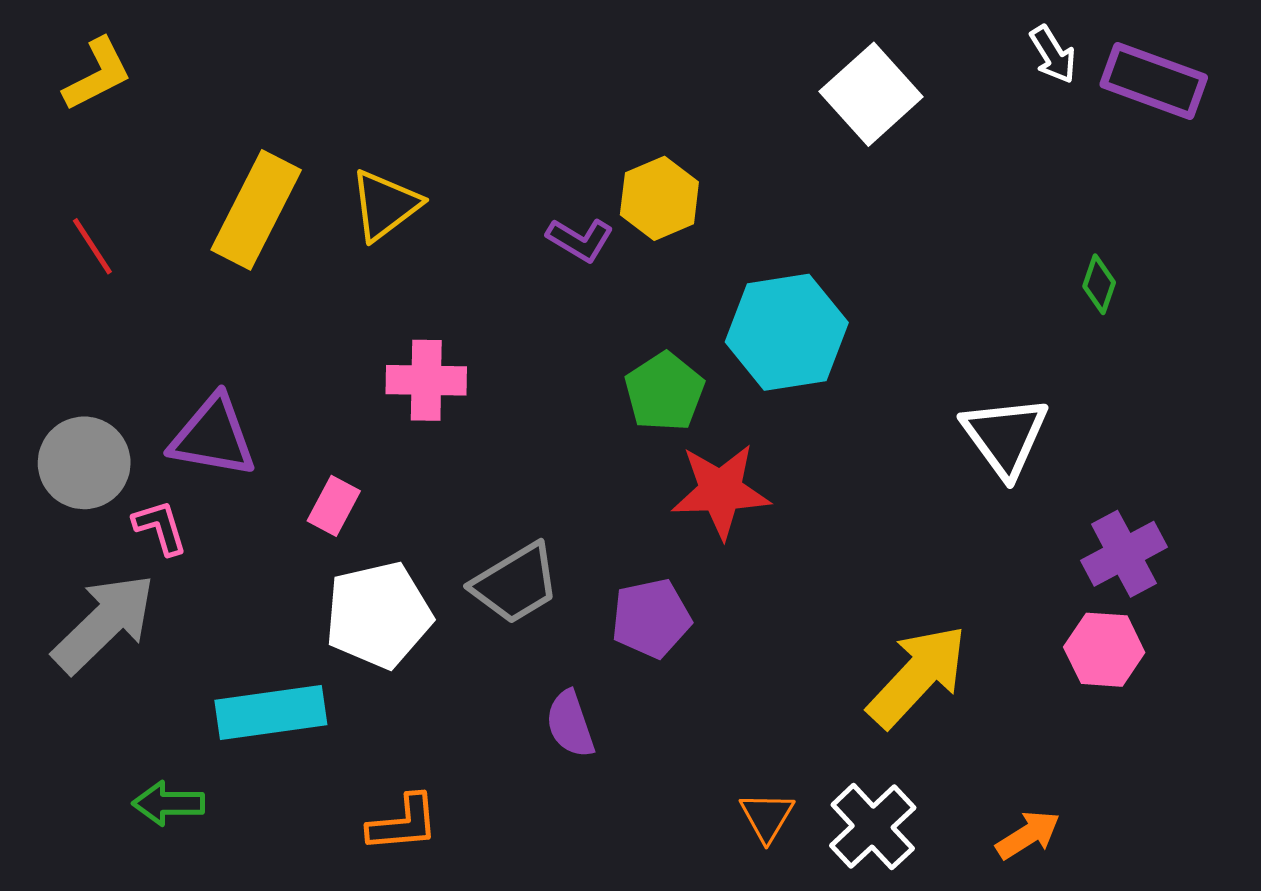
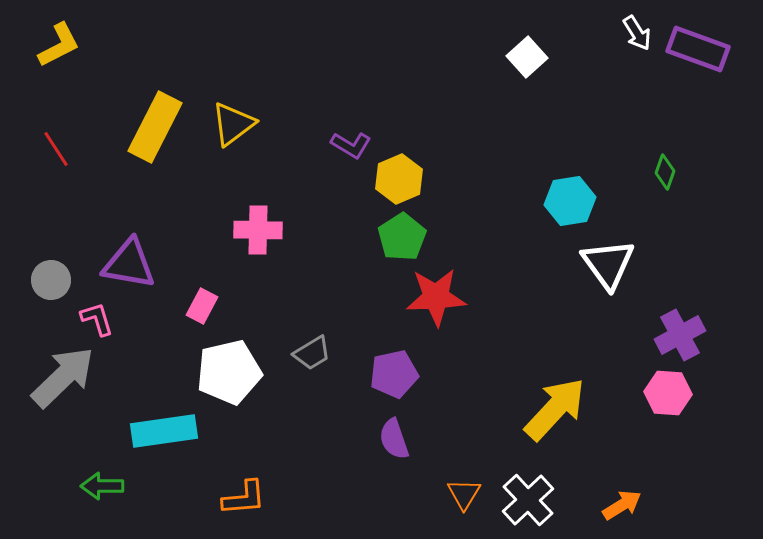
white square: (871, 94) -> (527, 57), size x0.7
yellow hexagon: (659, 198) -> (399, 179), moved
cyan hexagon: (787, 332) -> (570, 201), moved, size x0.7
gray circle: (84, 463) -> (51, 280), size x0.7
gray trapezoid: (516, 584) -> (312, 353), size x0.7
purple semicircle: (570, 724) -> (394, 439), moved

